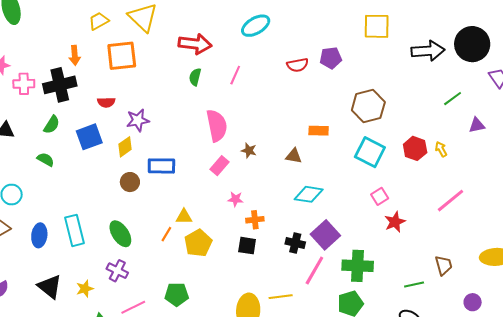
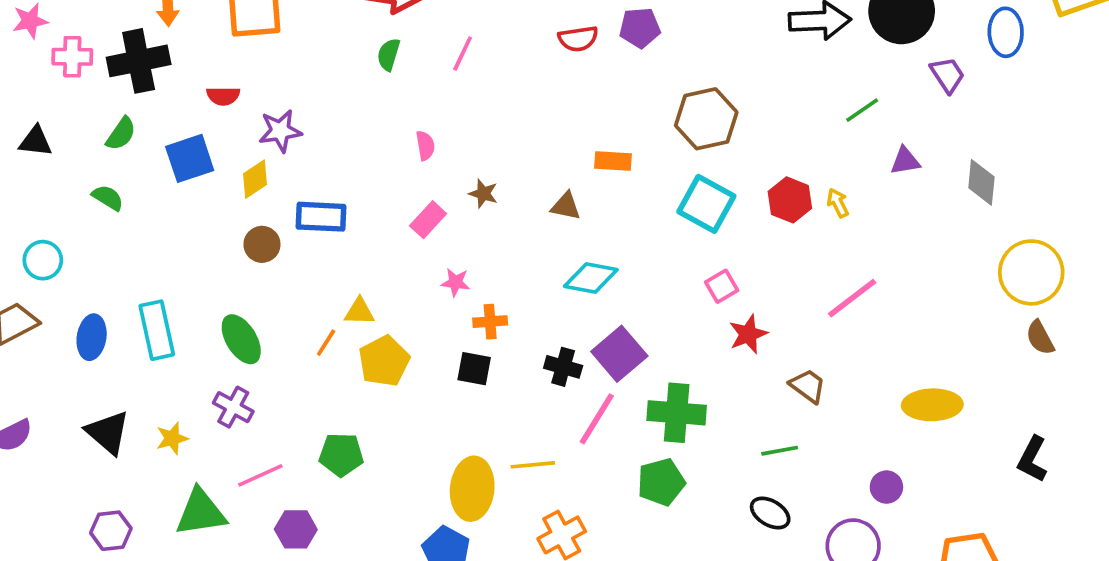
pink semicircle: (217, 126) -> (425, 146), size x0.5
brown trapezoid: (444, 265) -> (808, 386), moved, turned -40

